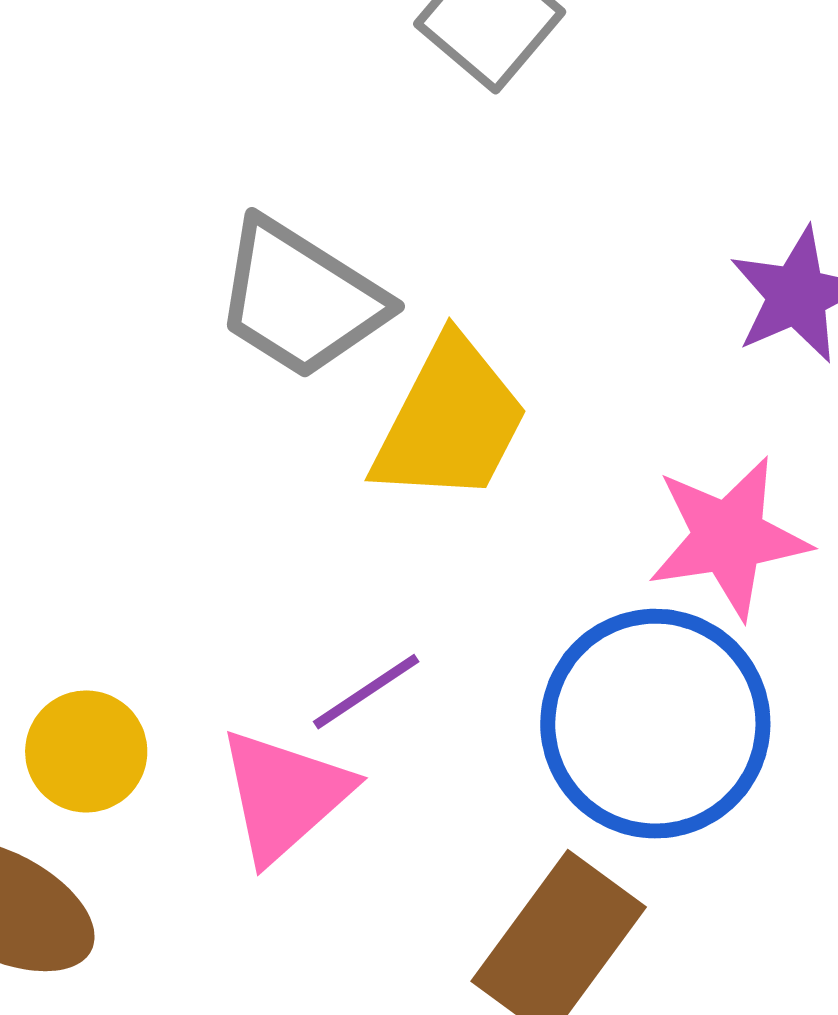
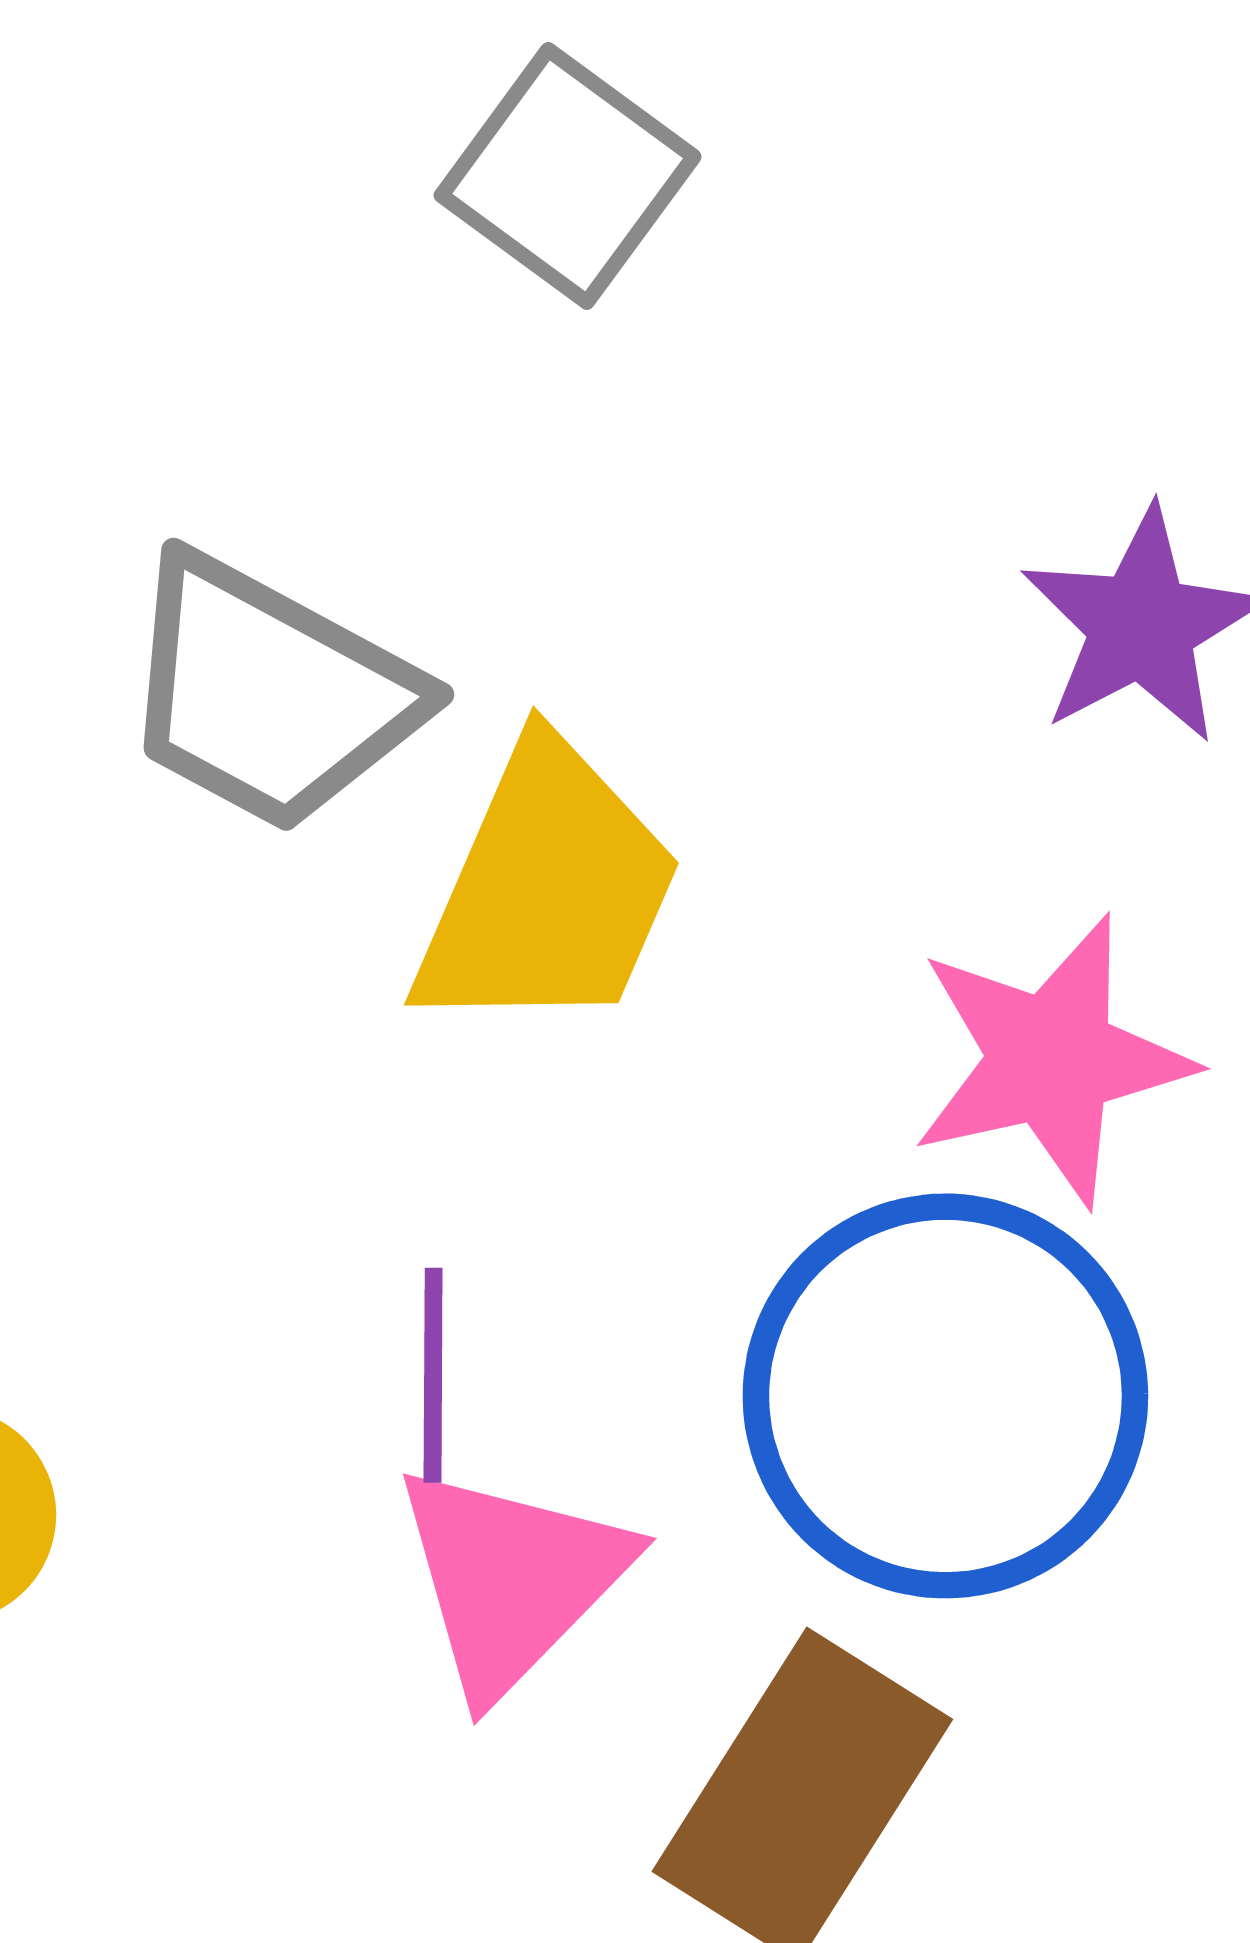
purple line: (366, 692) -> (433, 1375), turned -52
pink triangle: (284, 795) -> (511, 1579), moved

